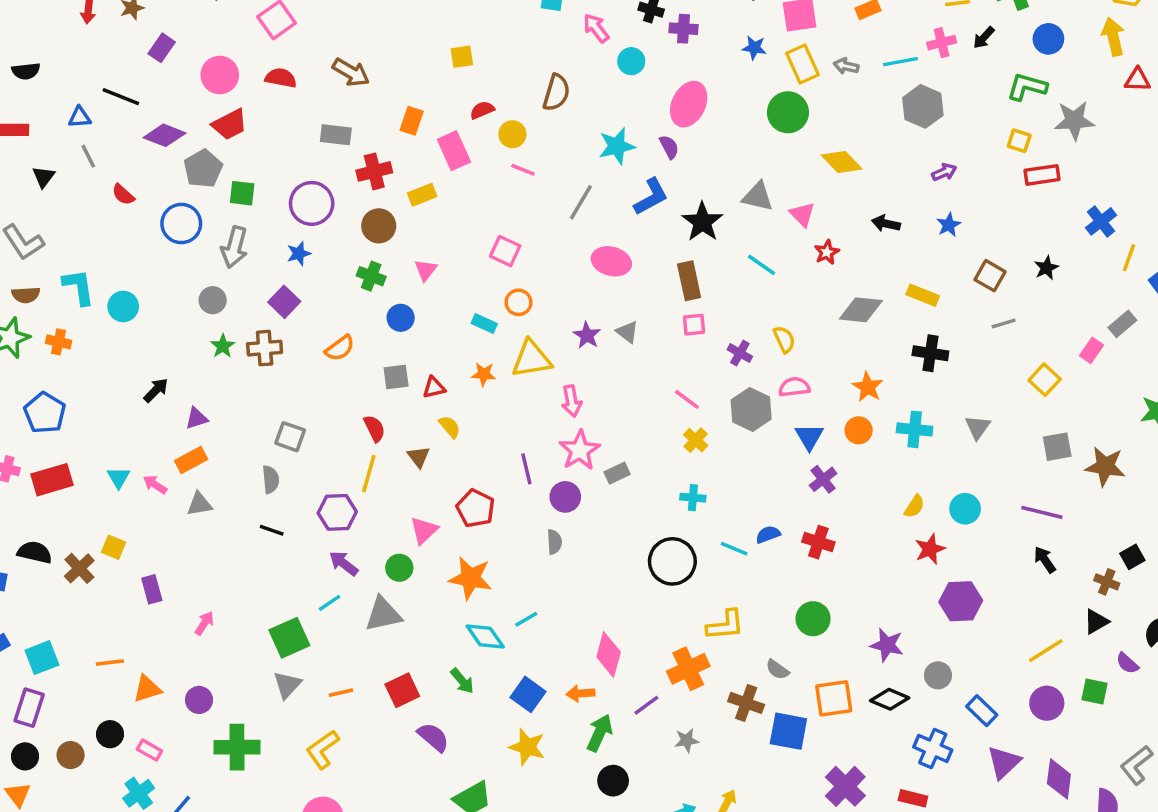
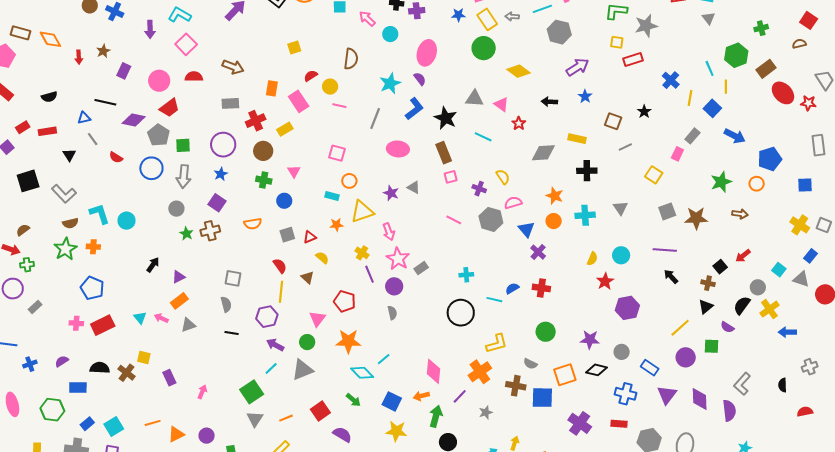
purple arrow: (944, 172) -> (577, 67), size x1.6
orange semicircle: (340, 348) -> (253, 224), turned 36
yellow cross: (696, 440) -> (362, 253), moved

